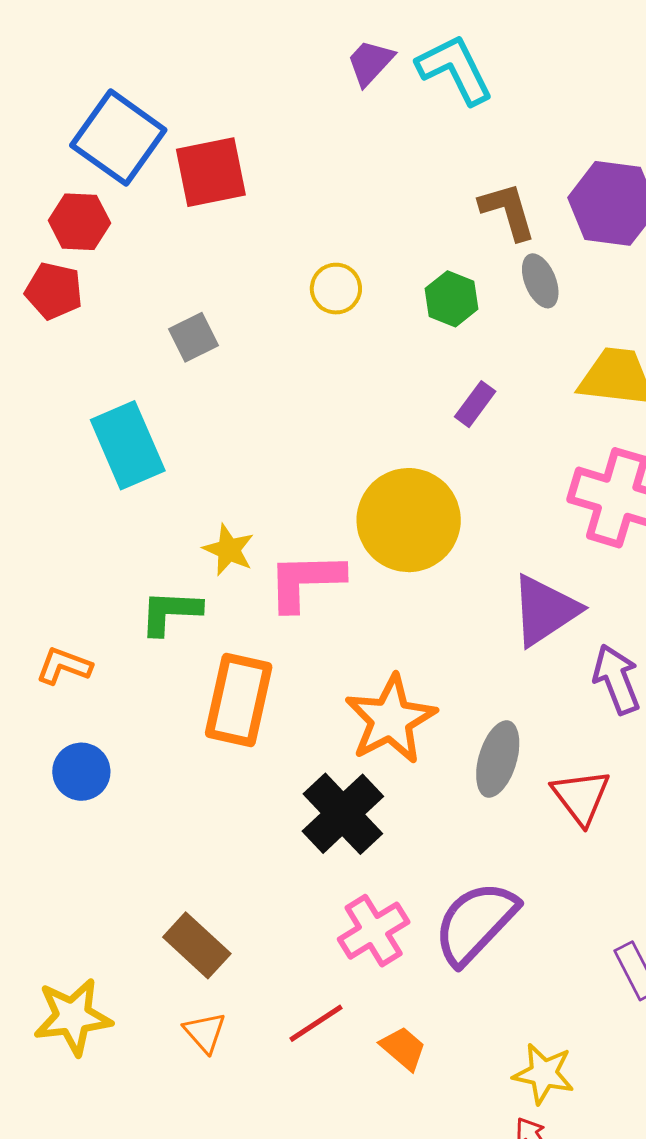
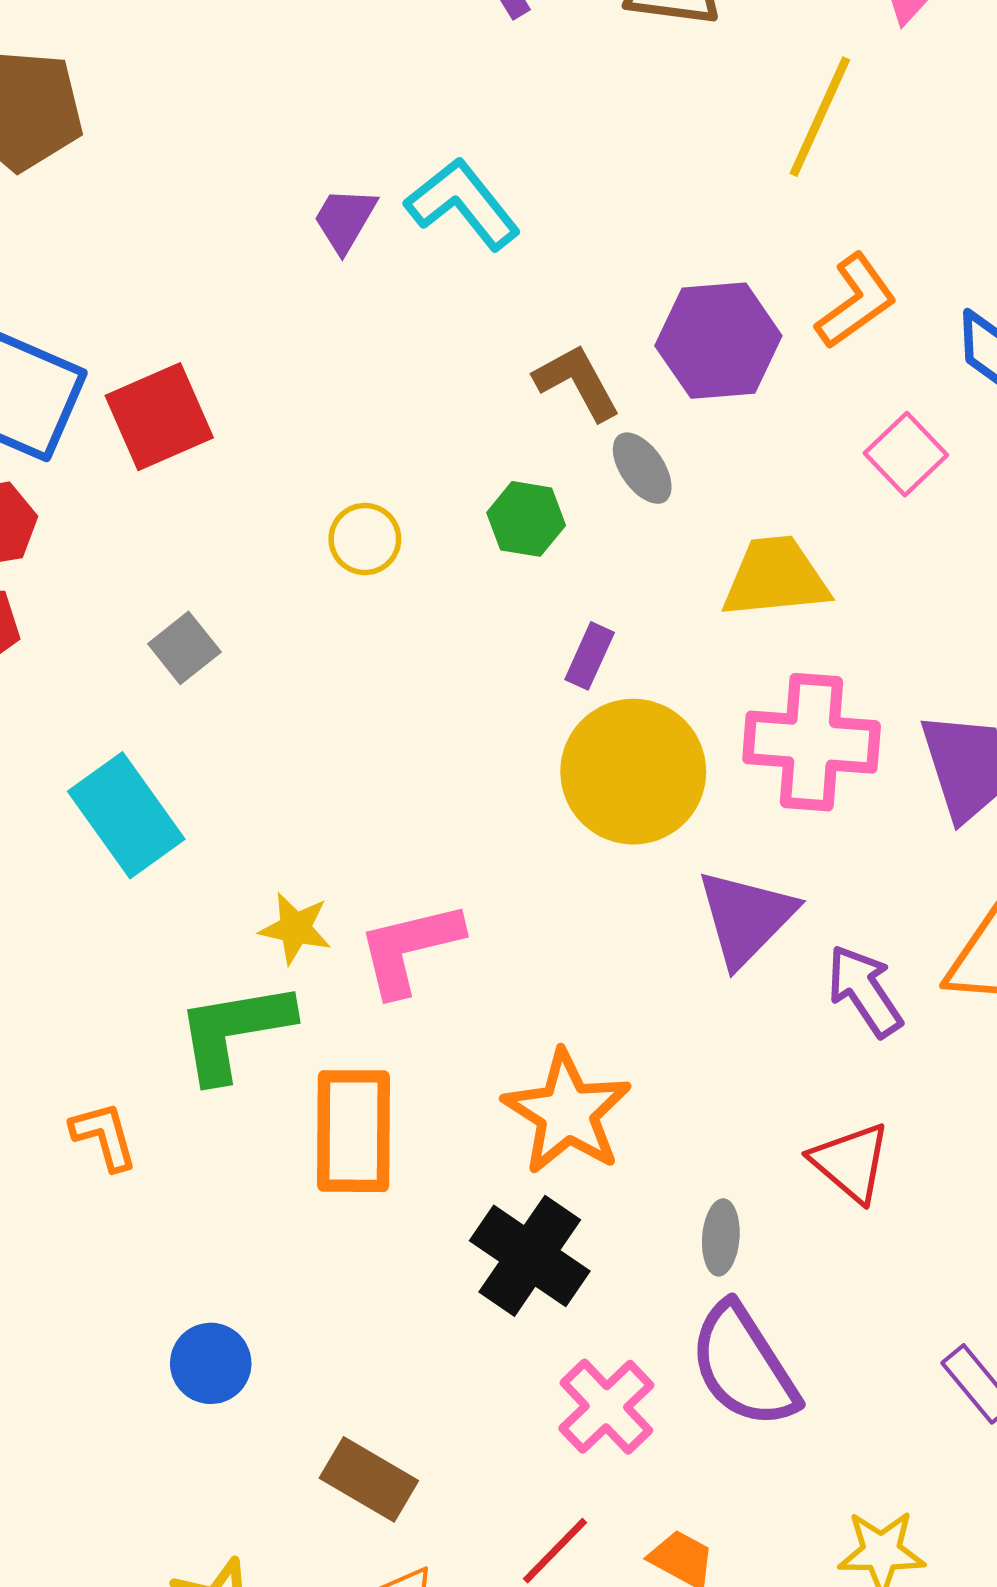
yellow circle: (409, 520) -> (633, 772), moved
green L-shape: (170, 612) -> (234, 1031), size x1.4
orange L-shape: (64, 666) -> (104, 1136), turned 66
gray ellipse: (498, 759) -> (721, 1237), moved, size x0.7
blue circle: (81, 772) -> (211, 1363), moved
purple semicircle: (476, 923) -> (744, 1366), turned -64

